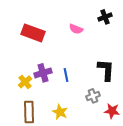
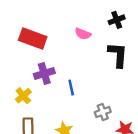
black L-shape: (106, 70) -> (118, 55), moved
purple cross: (43, 73) -> (44, 73), moved

